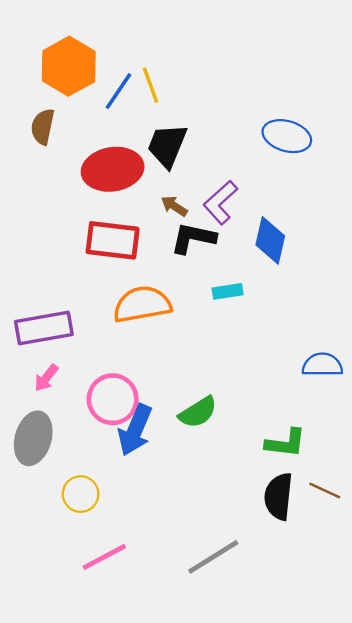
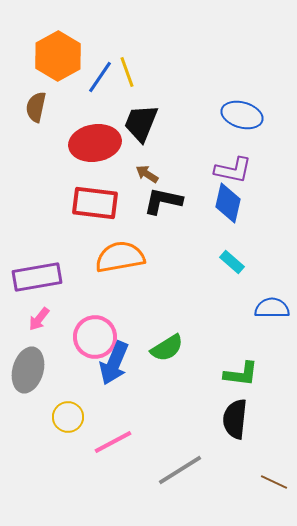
purple L-shape: (220, 202) -> (233, 170), moved, turned -126
cyan rectangle: (228, 291) -> (232, 262), moved, turned 50
brown line: (325, 490) -> (274, 482), moved
pink line: (104, 557) -> (113, 442), moved

